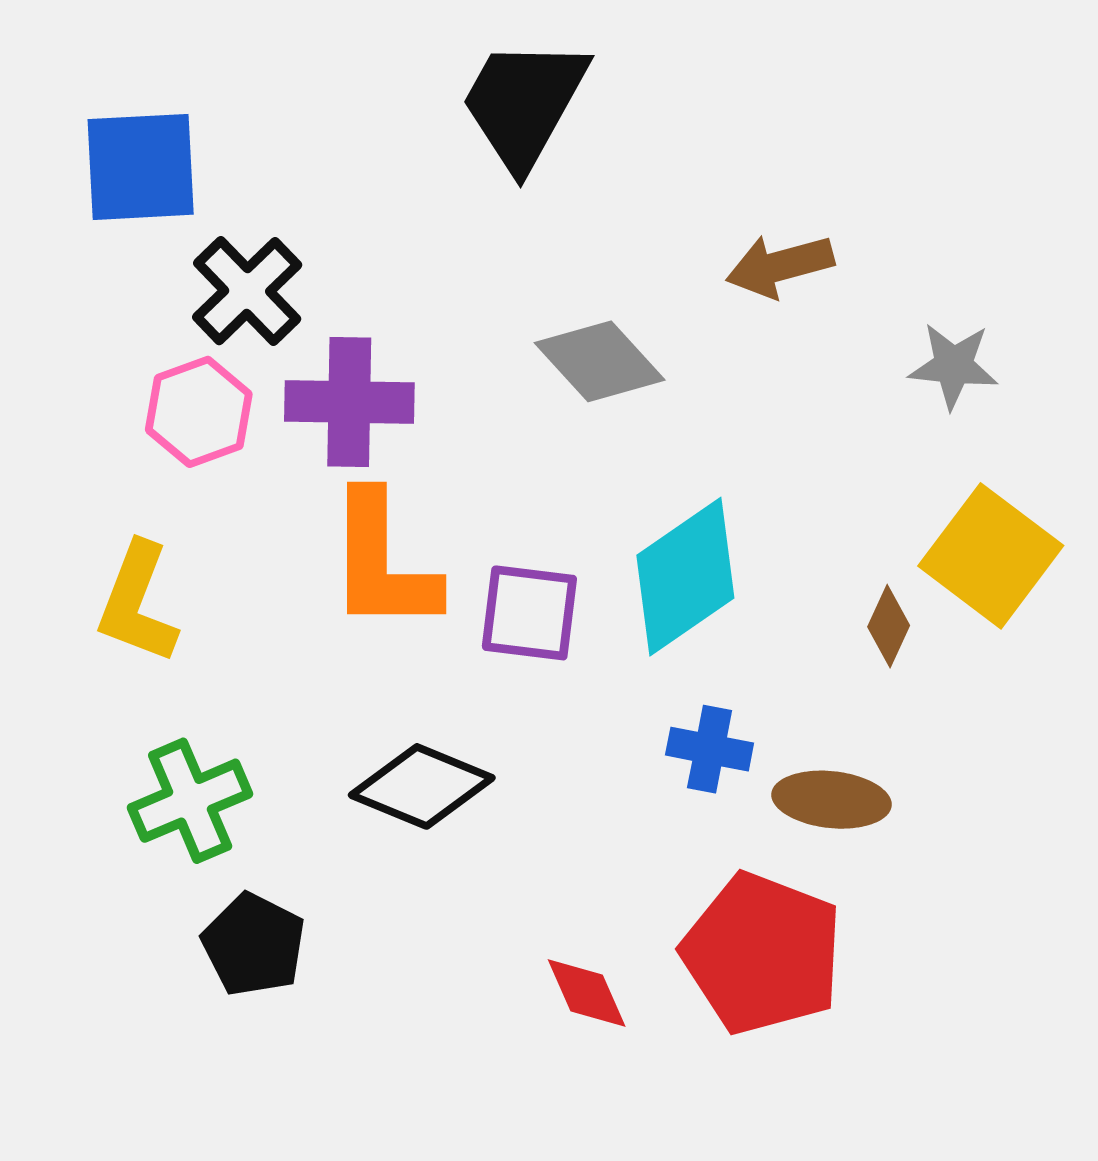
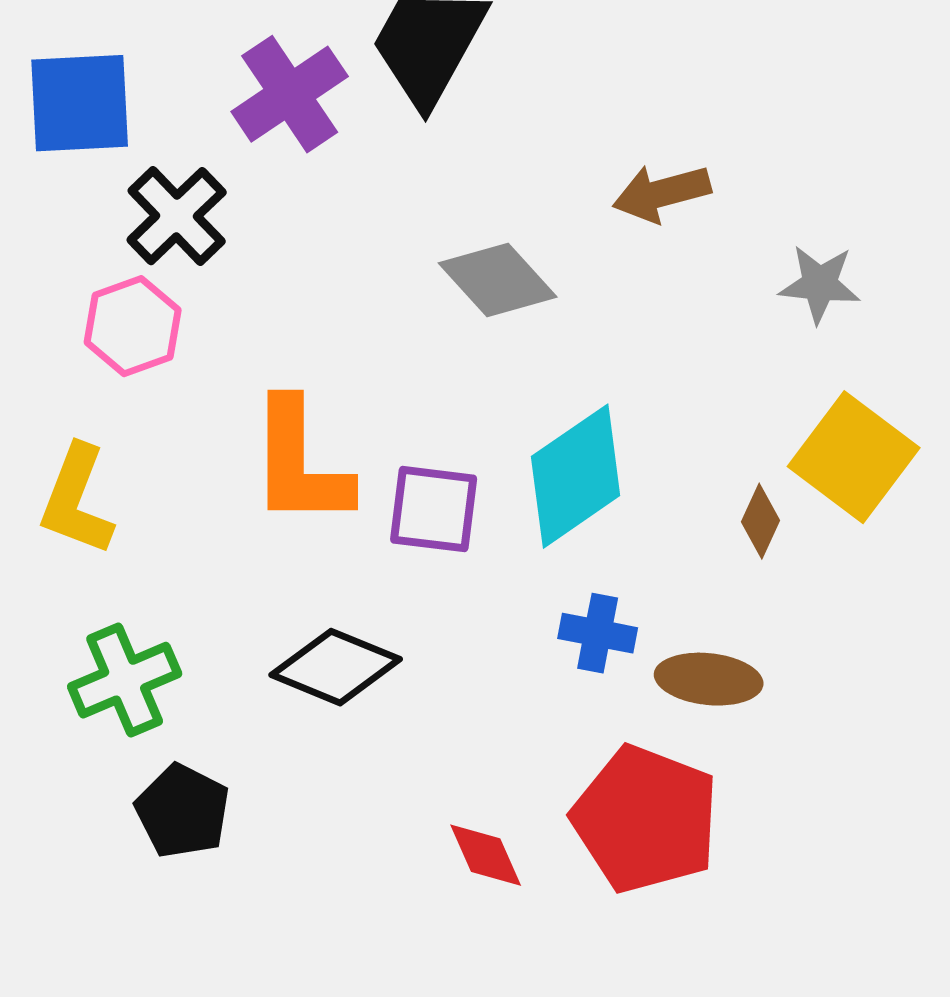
purple cross: (349, 402) -> (290, 94), moved, turned -35

